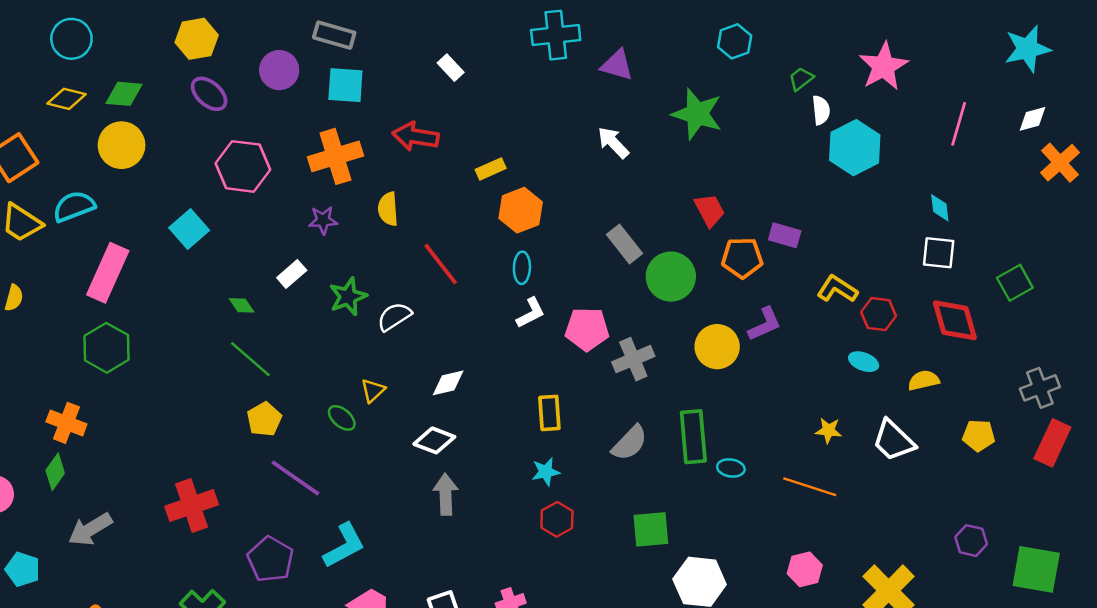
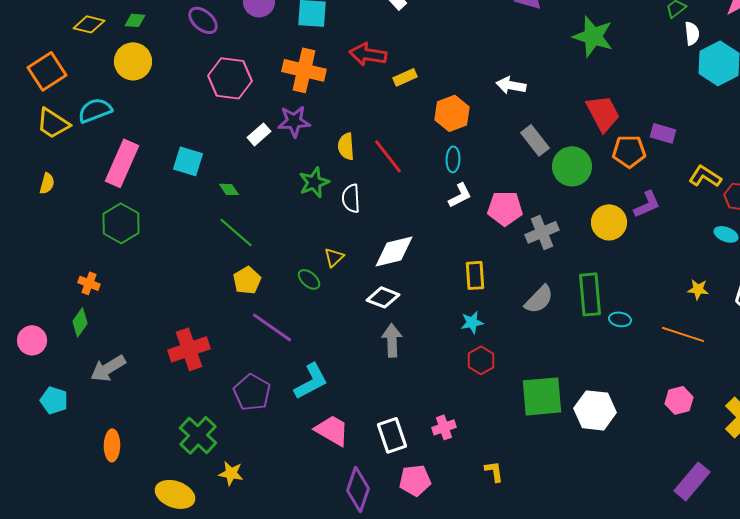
green diamond: (124, 94) -> (135, 20), size x0.7
white arrow: (613, 143) -> (511, 85), moved, turned -36
orange cross: (335, 156) -> (304, 70), turned 30
yellow rectangle: (491, 169) -> (405, 77), moved
yellow semicircle: (388, 209) -> (346, 146), moved
red trapezoid: (710, 210) -> (603, 113), size x1.4
purple star: (323, 220) -> (294, 121), size x1.4
cyan square: (189, 229) -> (188, 161), moved, turned -32
white rectangle: (292, 274) -> (259, 134), moved
white semicircle: (394, 317) -> (351, 198), turned -60
white diamond: (448, 383) -> (394, 251), size x1.5
orange cross: (66, 423) -> (89, 283), size x0.7
green square: (651, 529) -> (542, 396), moved, size x1.4

